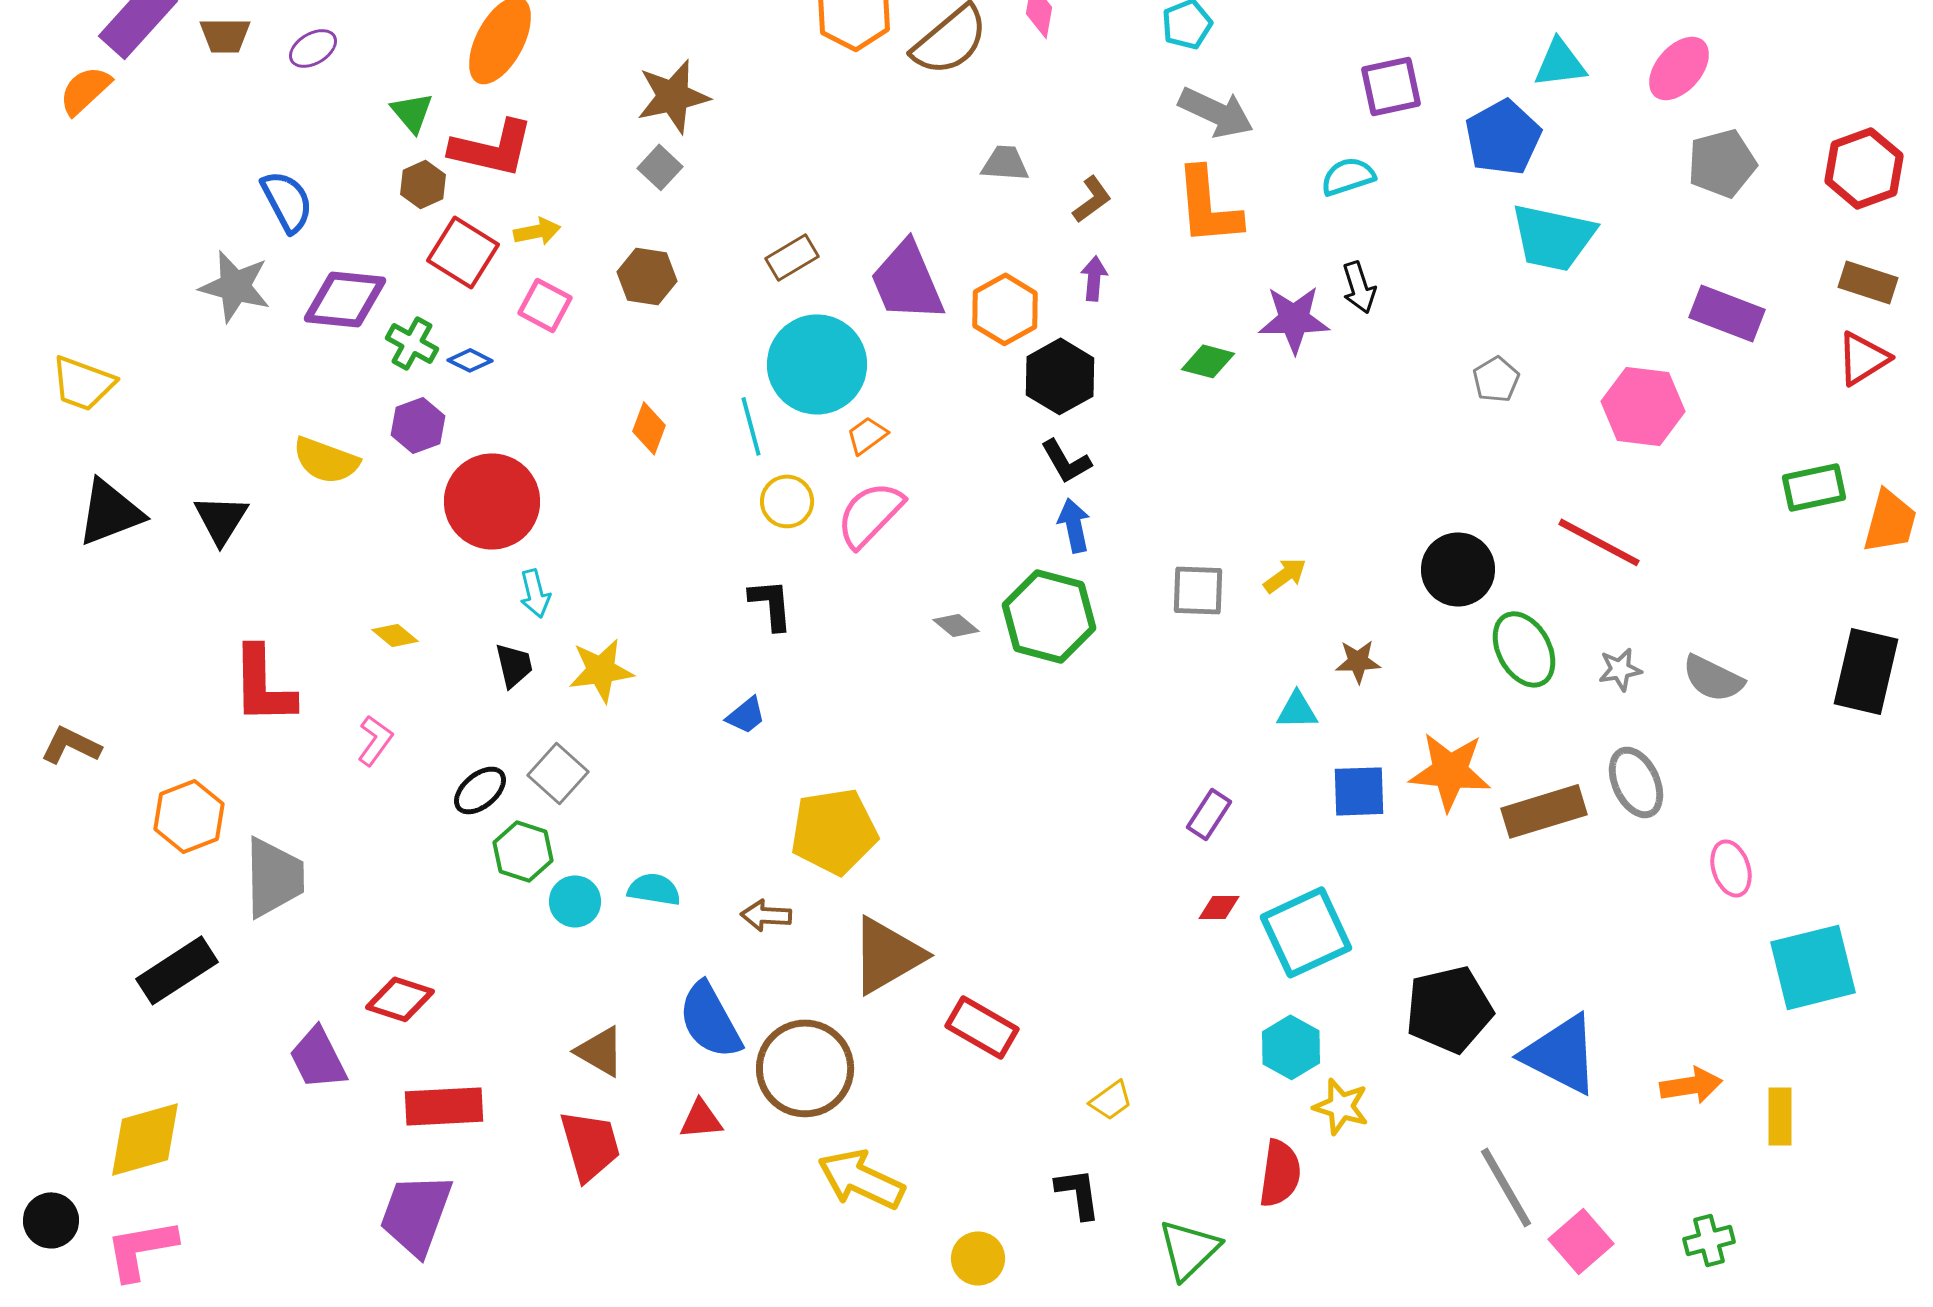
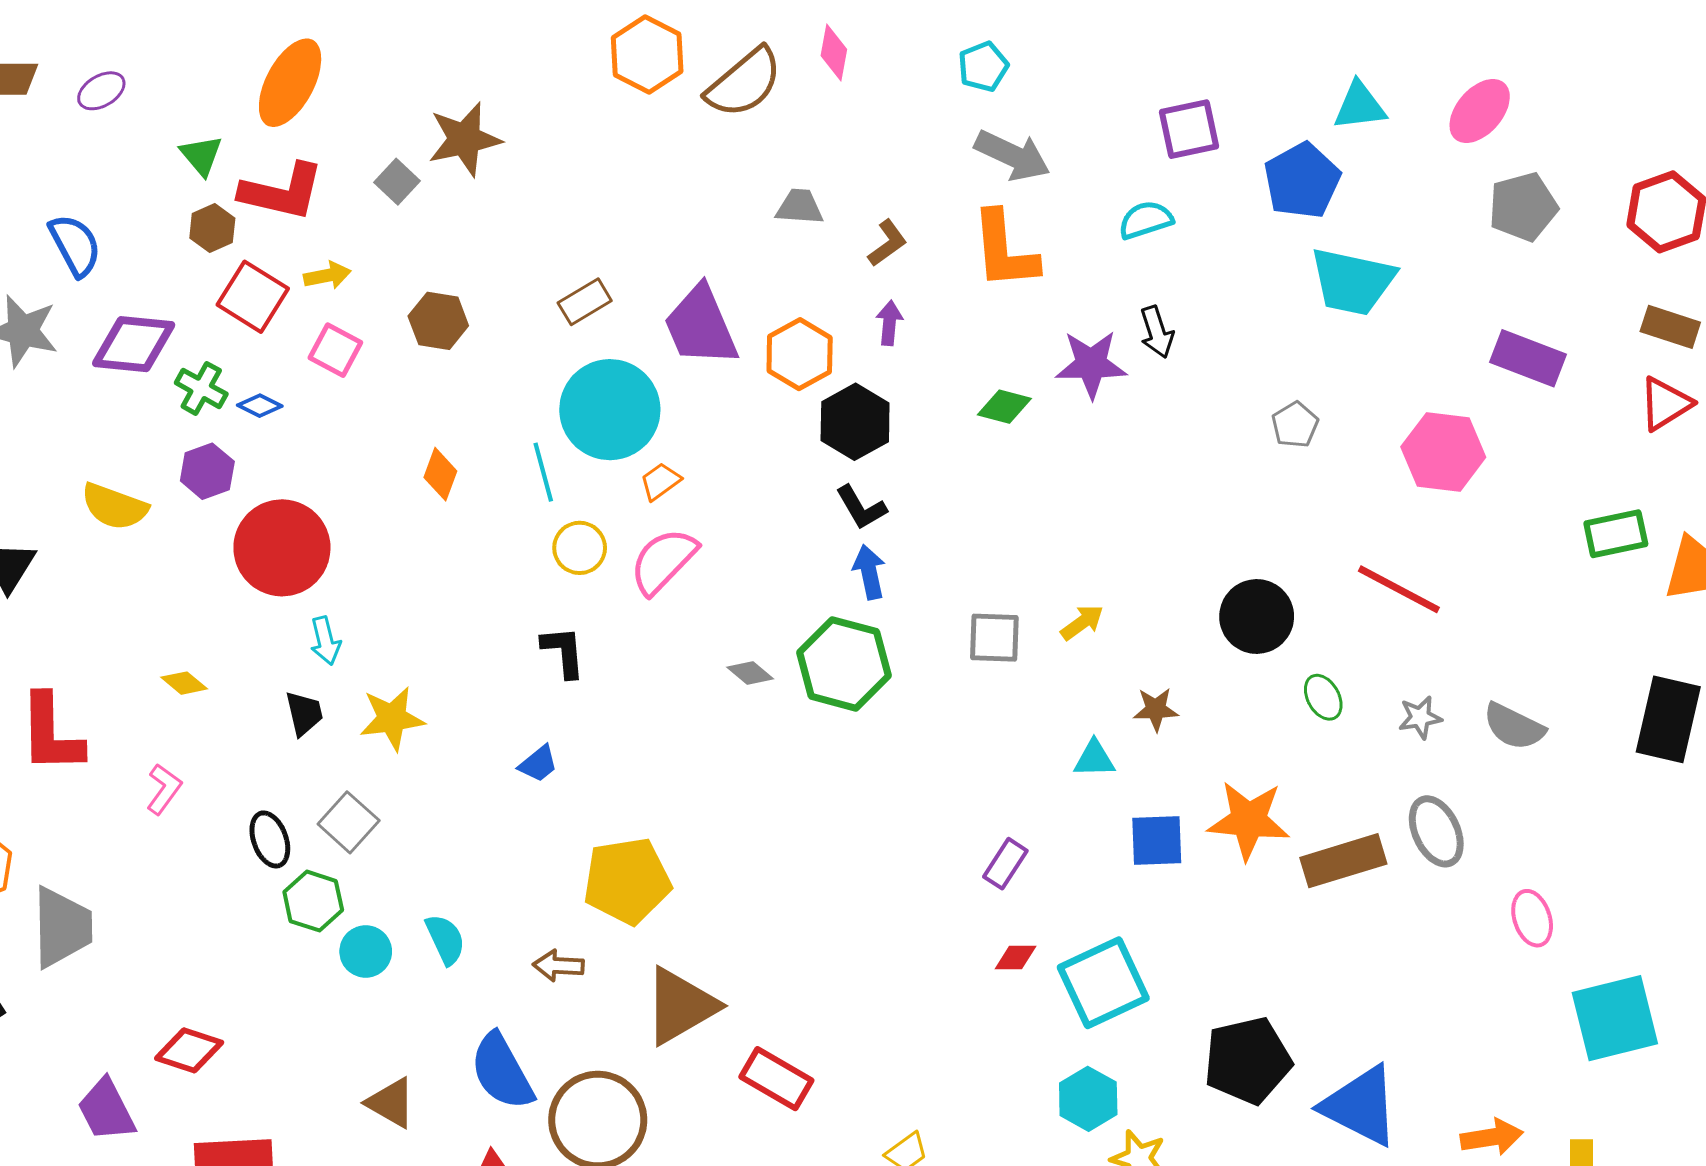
gray square: (660, 167) -> (397, 182), moved
green ellipse: (1524, 649) -> (1323, 697), size x0.6
black ellipse: (480, 790) -> (270, 839), turned -70
cyan semicircle: (654, 889) -> (445, 939), turned 56

